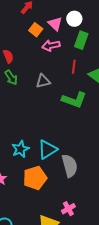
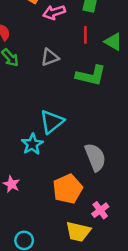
cyan triangle: (47, 150) -> (52, 122), moved
orange pentagon: (35, 178) -> (68, 189), moved

